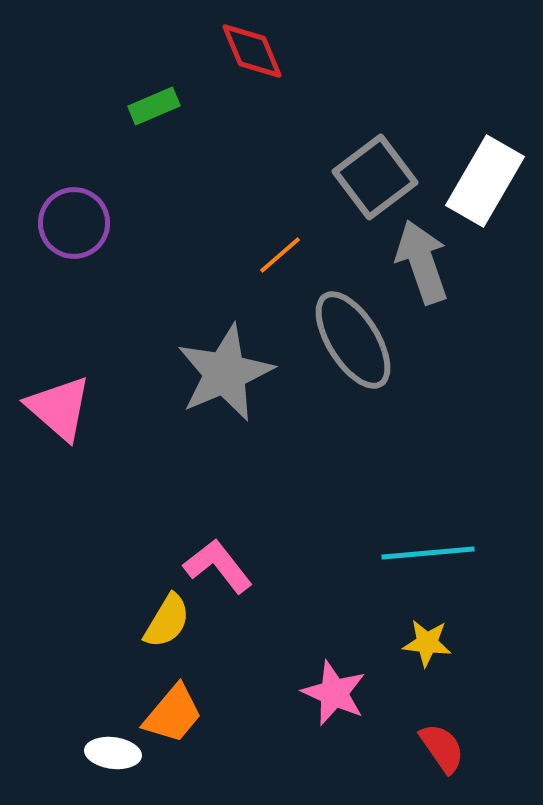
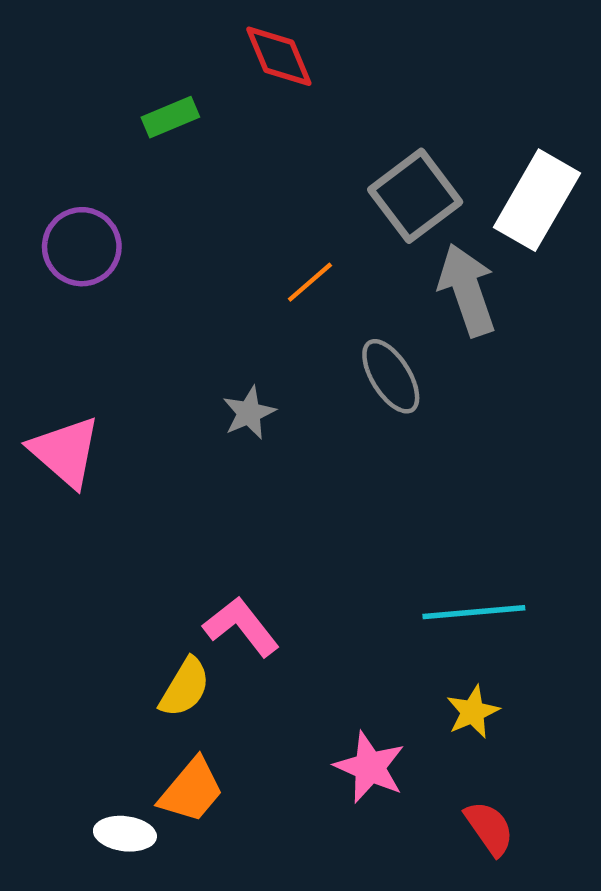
gray ellipse: (353, 340) -> (391, 376), size x0.7
gray star: (225, 373) -> (249, 413), size x0.5
yellow star: (427, 643) -> (473, 712), turned -30

